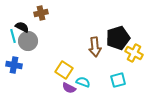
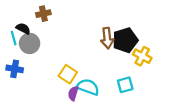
brown arrow: (95, 47) -> (107, 38), moved
cyan semicircle: (83, 82) -> (88, 87), size x1.5
purple semicircle: (69, 88) -> (73, 93), turned 80

